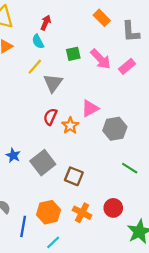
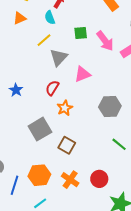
pink triangle: (90, 108) -> (82, 74), moved
orange star: (70, 126) -> (65, 108), moved
blue star: (13, 155) -> (16, 90), moved

